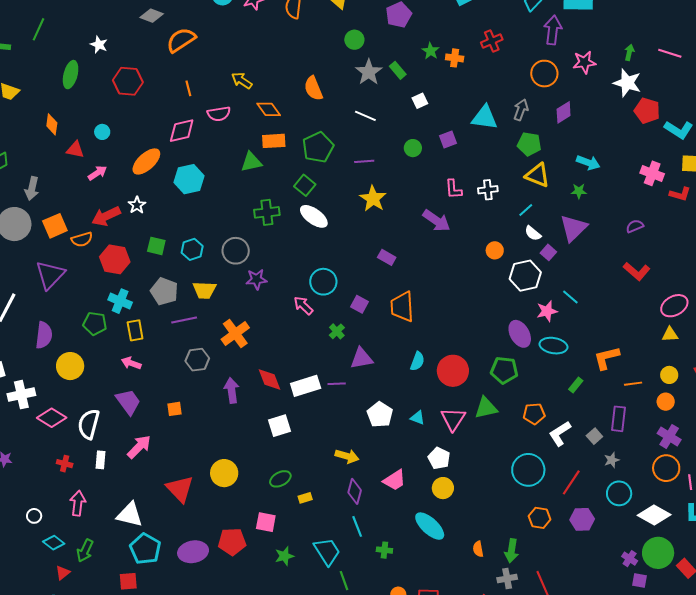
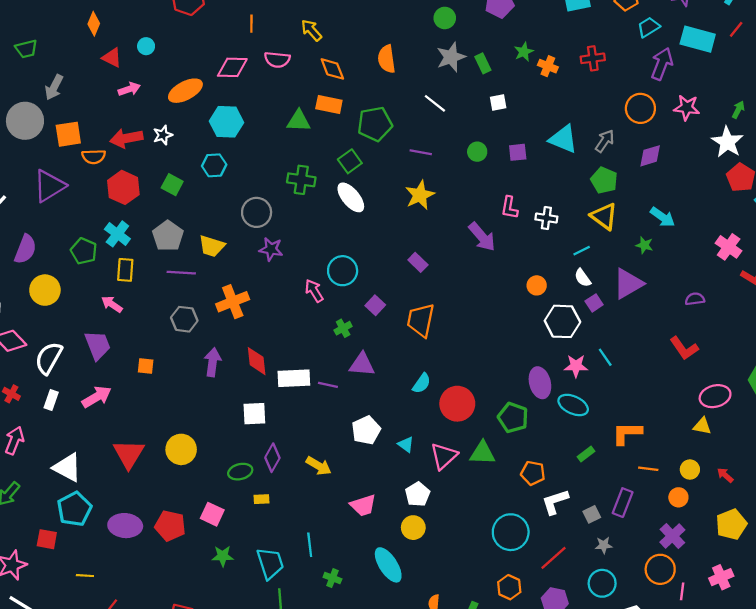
cyan hexagon: (192, 249) -> (214, 165), moved
purple diamond: (355, 491) -> (272, 458), moved

